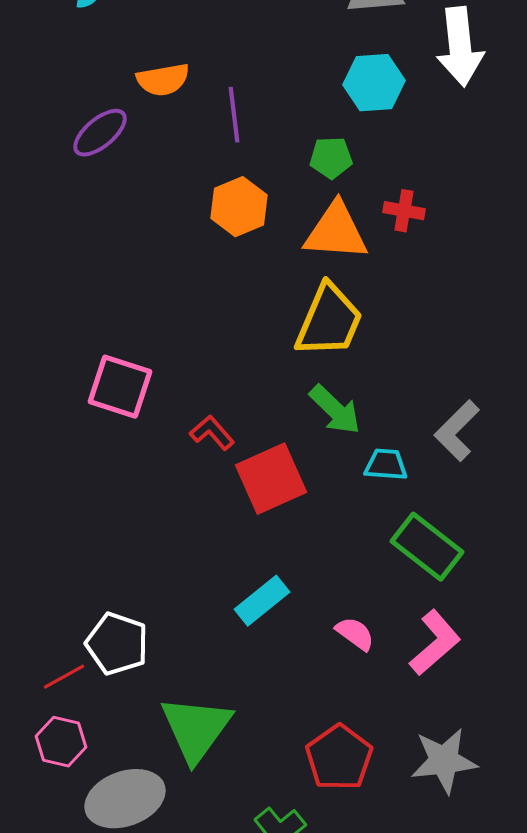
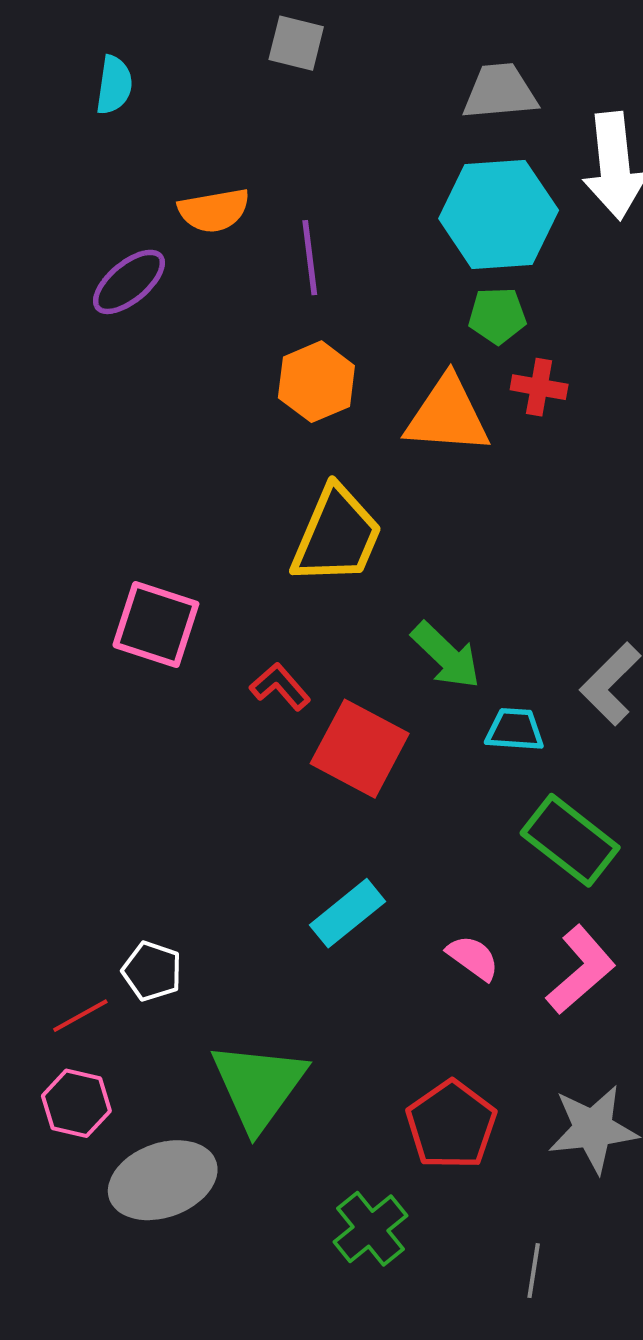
cyan hexagon: (374, 83) -> (499, 214), size x1.4
green pentagon: (331, 158) -> (497, 316), moved
yellow trapezoid: (329, 321) -> (337, 535), moved
red square: (271, 479) -> (360, 749), turned -38
white pentagon: (117, 644) -> (152, 971), size x0.7

